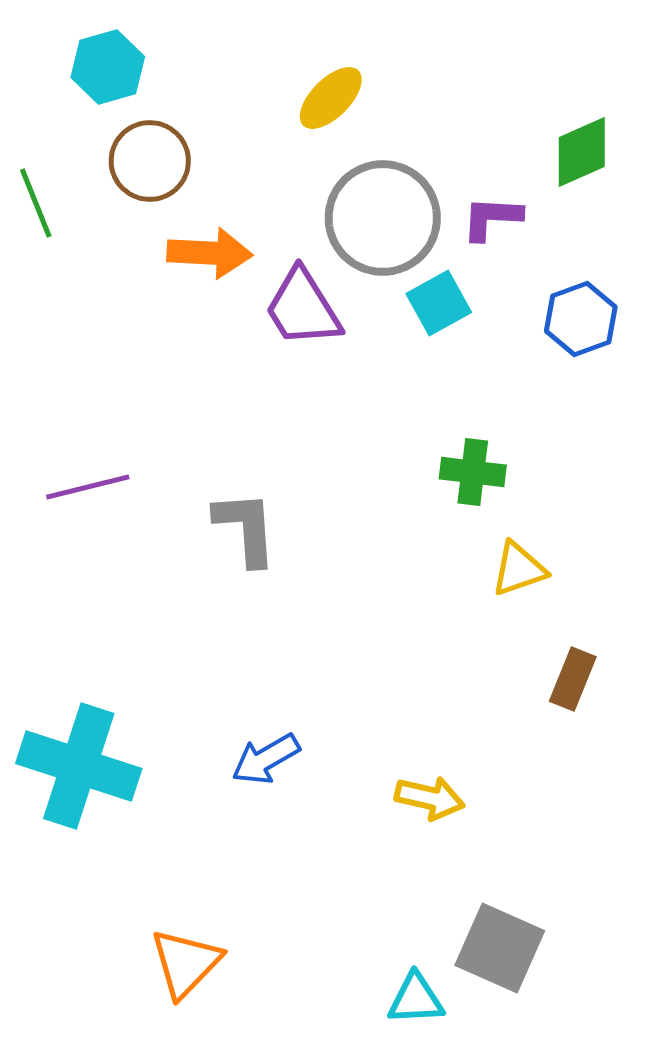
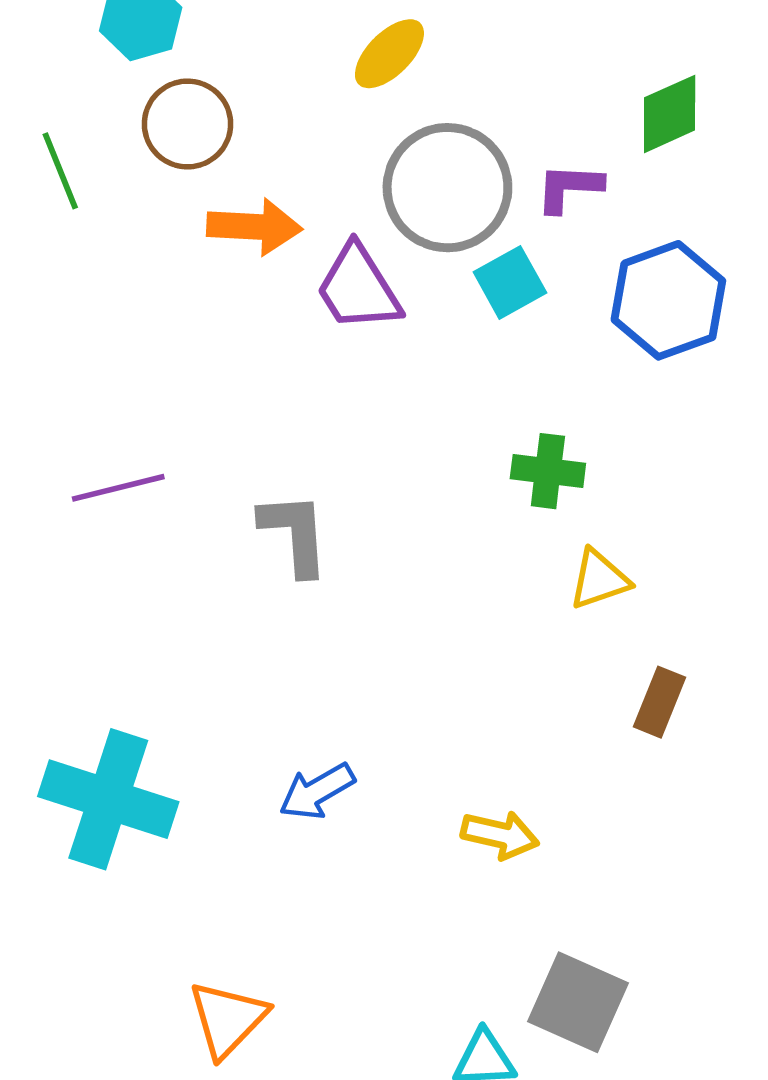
blue hexagon: (581, 319) -> (668, 300), size x1.4

